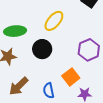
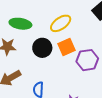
orange square: (71, 77) -> (66, 47), moved

